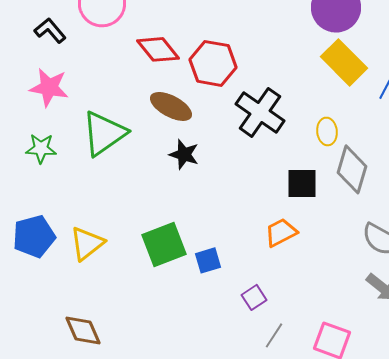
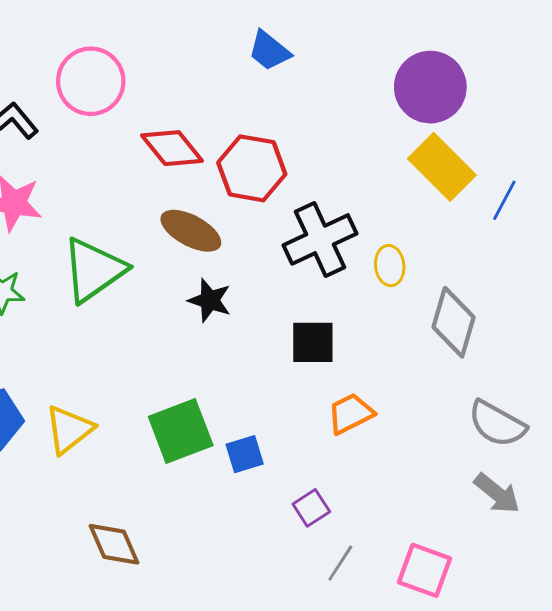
black cross: (260, 112) -> (320, 239), turned 30
yellow ellipse: (327, 131) -> (390, 266), moved
black square: (302, 183) -> (313, 342), moved
brown diamond: (83, 330) -> (114, 544), moved

